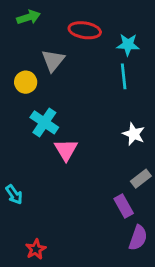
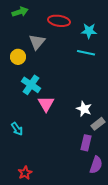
cyan line: (124, 76) -> (86, 53), turned -72
white star: (134, 134) -> (84, 109), moved
cyan arrow: (14, 195) -> (17, 129), moved
purple rectangle: (124, 206) -> (86, 143), turned 42

